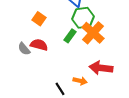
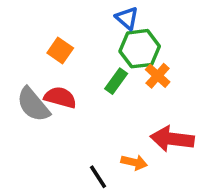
orange cross: (93, 33) -> (158, 76), size x0.6
gray semicircle: (24, 49) -> (33, 105), size x1.5

